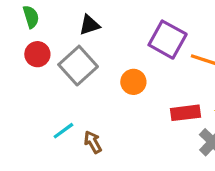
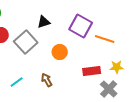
black triangle: (89, 25) -> (44, 22), moved
brown arrow: (93, 142) -> (47, 80), moved

